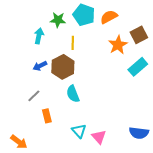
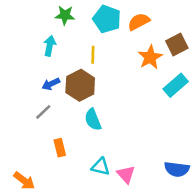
green star: (58, 20) -> (65, 15), moved
gray line: (34, 96) -> (43, 112), moved
cyan triangle: (79, 131) -> (101, 167), turned -35

